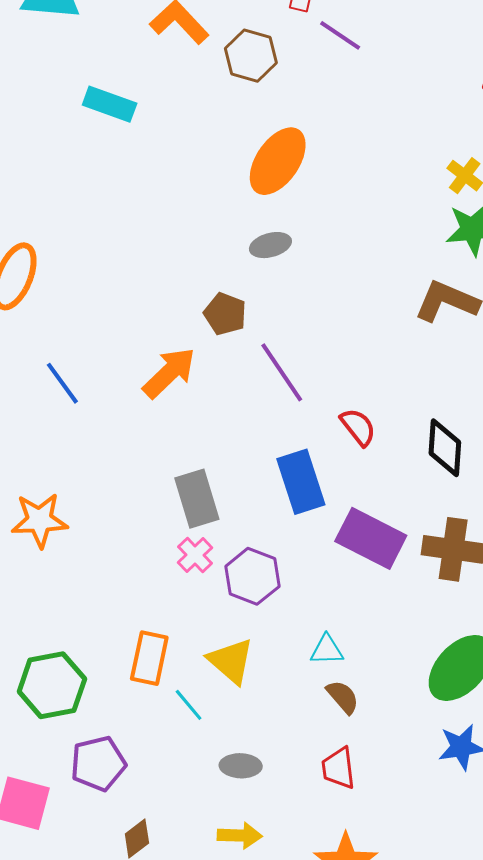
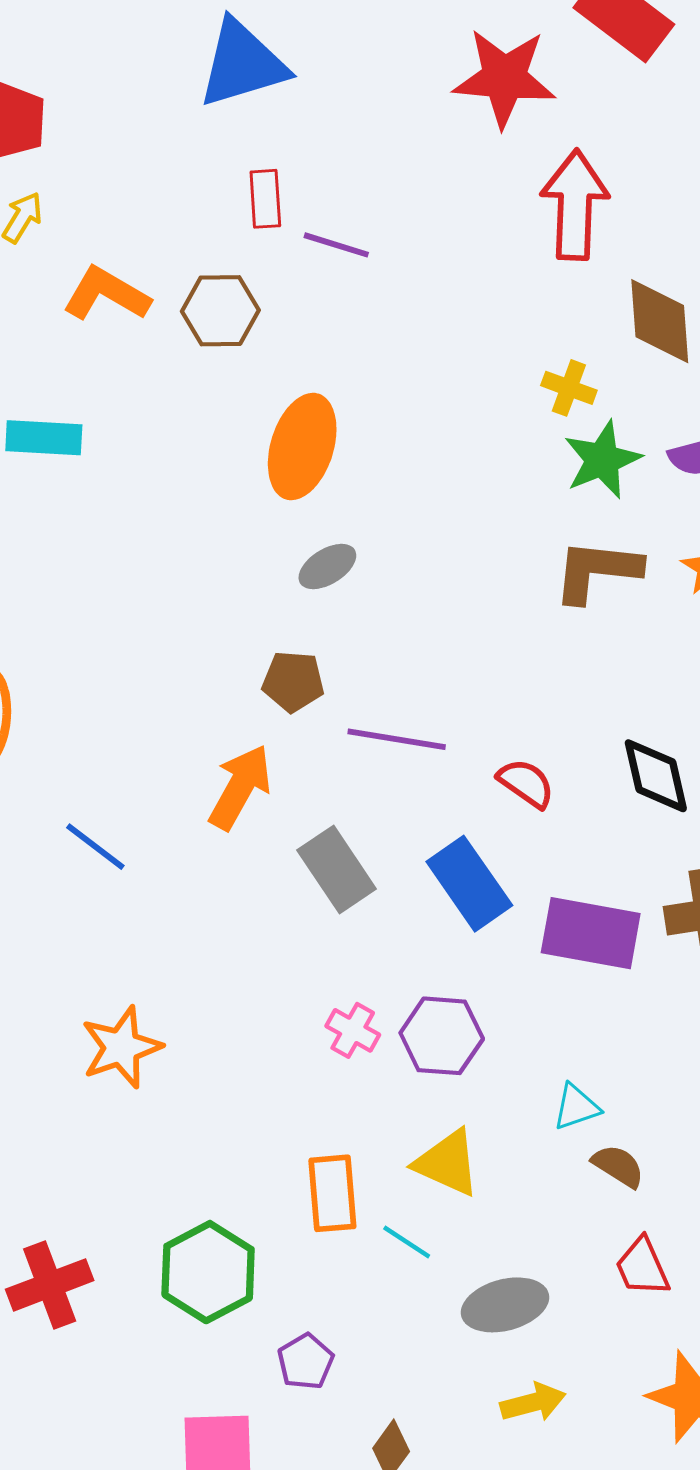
purple line: (282, 372) -> (397, 739), turned -30
gray rectangle: (197, 499) -> (337, 869), moved
purple pentagon: (98, 763) -> (306, 1362), size x0.7
gray ellipse: (241, 766) -> (505, 1305), size x1.4

